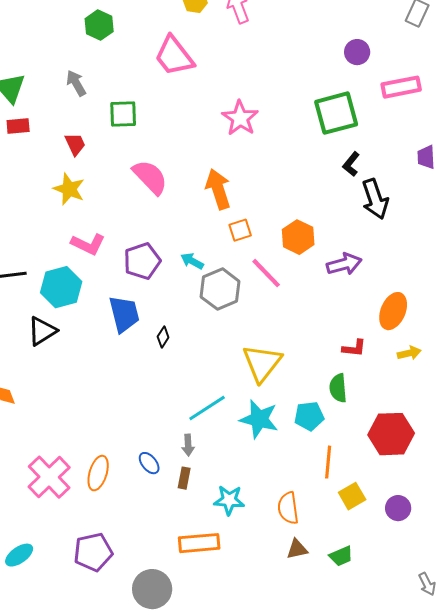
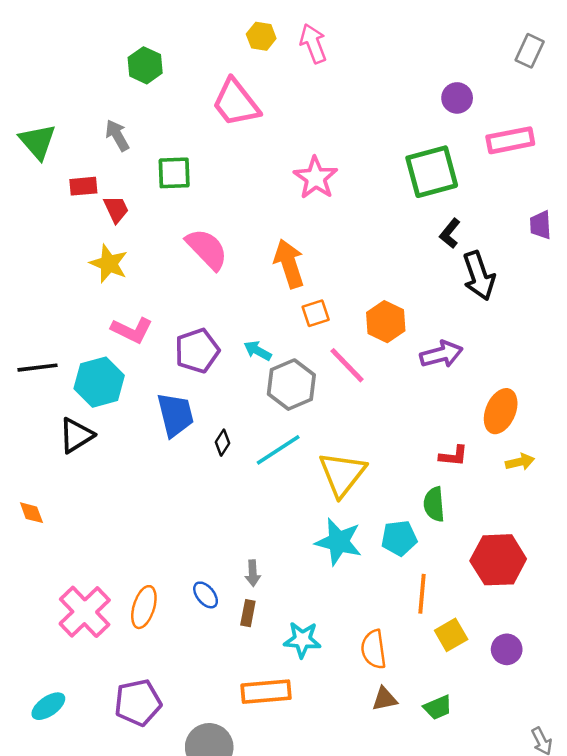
red rectangle: (18, 126) -> (83, 186), moved
cyan line: (207, 408) -> (278, 450), moved

